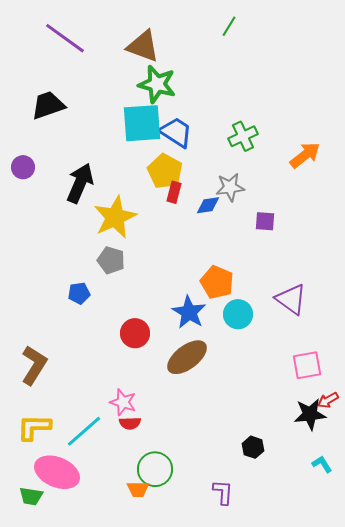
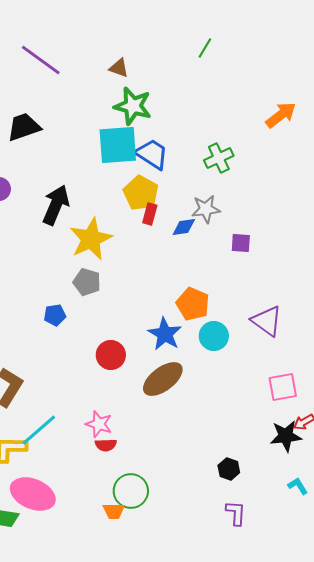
brown triangle: (143, 46) -> (119, 68), size x0.6
orange arrow: (305, 155) -> (281, 115), moved
cyan line: (84, 431) -> (39, 430), moved
purple L-shape: (223, 492) -> (236, 513), moved

